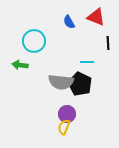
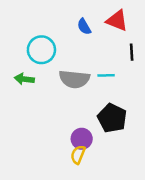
gray semicircle: (61, 82) -> (74, 79), moved
black pentagon: (80, 84) -> (112, 118), moved

